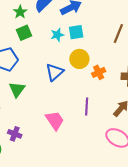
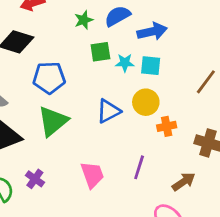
green square: (24, 33) -> (100, 52), moved
green triangle: (17, 90) -> (53, 121), size x1.4

